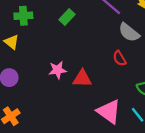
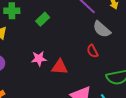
green rectangle: (67, 17) -> (43, 19), moved

